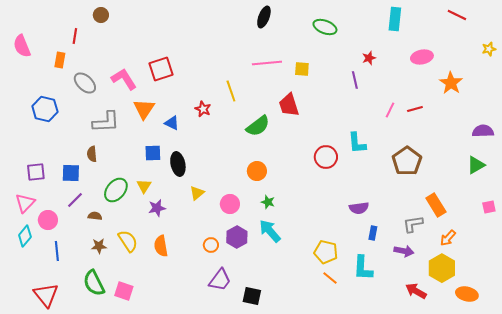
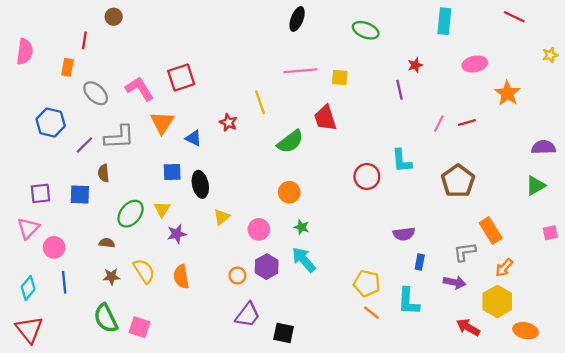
pink semicircle: (22, 46) -> (25, 52), turned -150
purple line: (75, 200) -> (84, 145), moved
cyan diamond: (25, 236) -> (28, 288), moved
red triangle: (46, 295) -> (29, 330), moved

